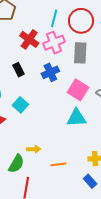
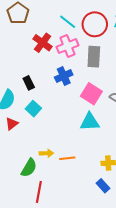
cyan line: (54, 18) -> (68, 22), turned -66
black rectangle: (19, 70) -> (29, 83), moved
orange line: (58, 164) -> (67, 158), moved

